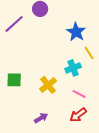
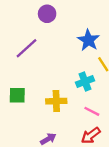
purple line: (14, 24) -> (26, 48), moved
yellow cross: (48, 85) -> (56, 101), turned 36

